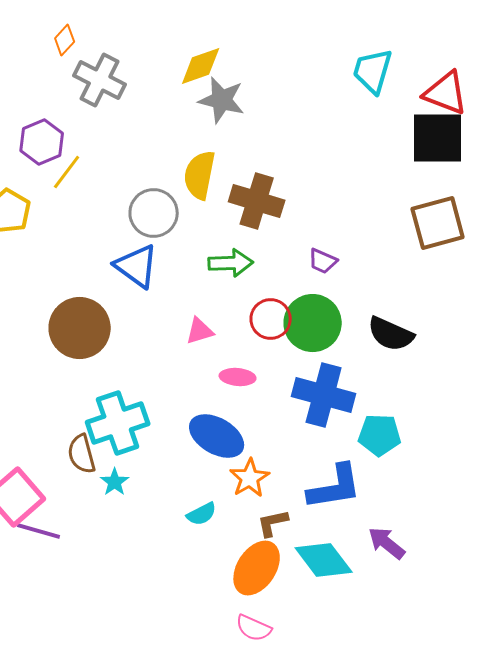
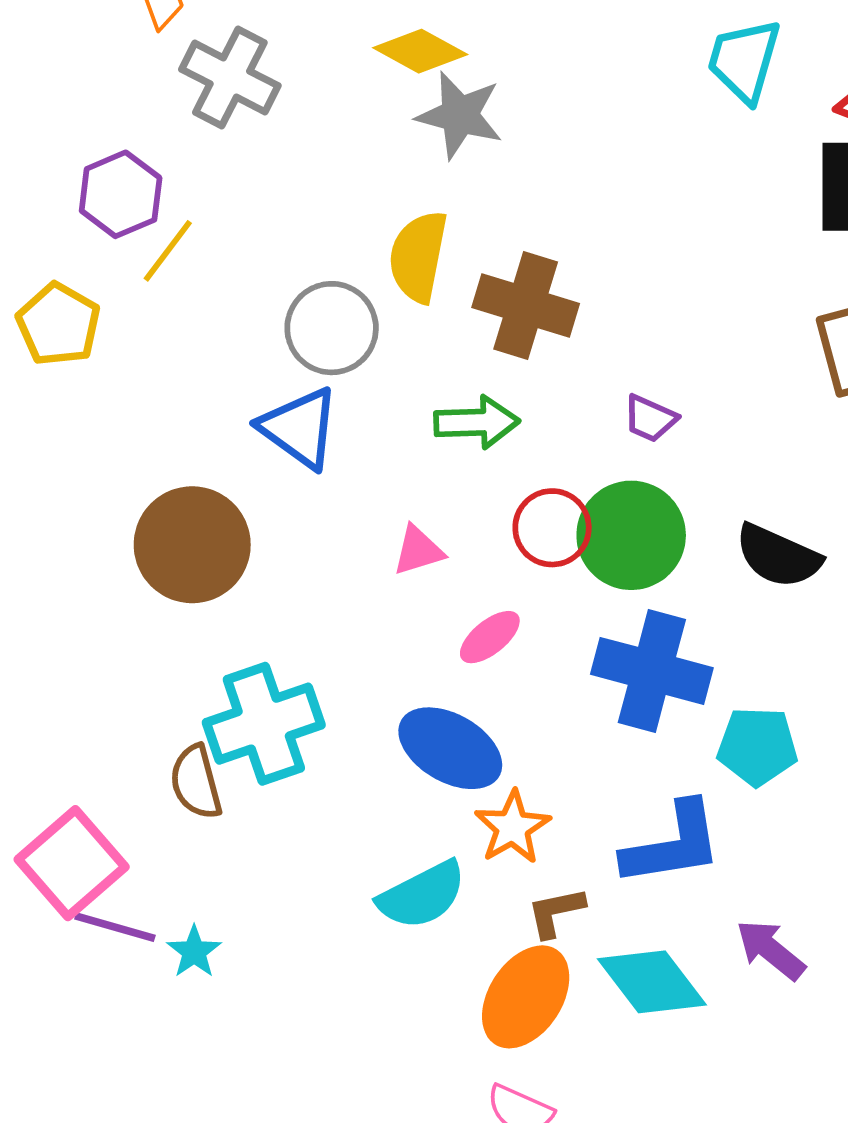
yellow diamond: (201, 66) -> (420, 51), turned 48
pink ellipse: (238, 377) -> (490, 637), turned -44
cyan star: (115, 482) -> (194, 952), moved
cyan semicircle: (202, 514) -> (422, 895), size x1.6

